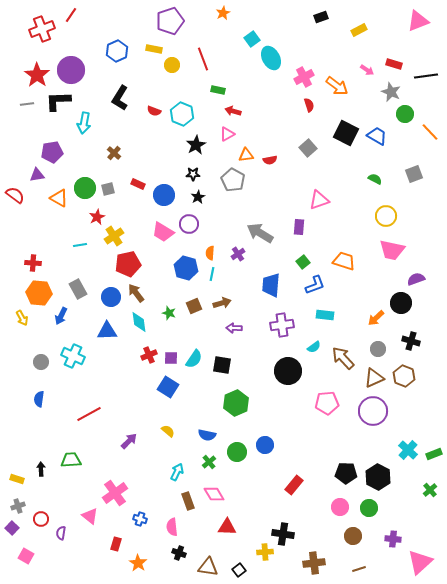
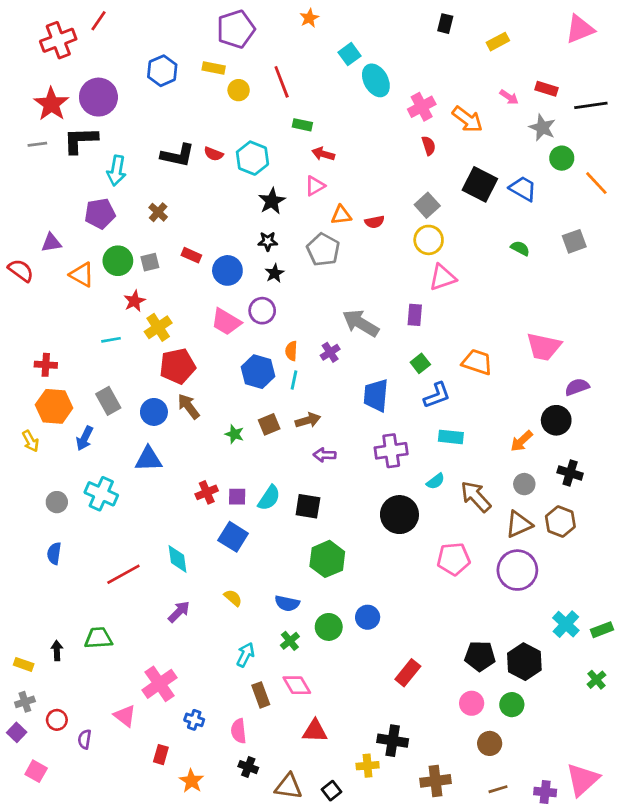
black rectangle: (321, 17) -> (445, 24), turned -56
black L-shape: (120, 98) -> (178, 155), moved, turned -110
purple pentagon: (52, 152) -> (100, 214), moved
yellow circle: (386, 216) -> (429, 240), moved
cyan diamond: (139, 322) -> (178, 559), moved
purple cross: (393, 539) -> (545, 792), moved

